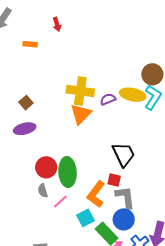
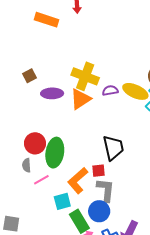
orange rectangle: (30, 44) -> (46, 20), size x1.6
purple ellipse: (25, 129) -> (52, 93), moved
red square: (114, 180) -> (99, 171), turned -32

